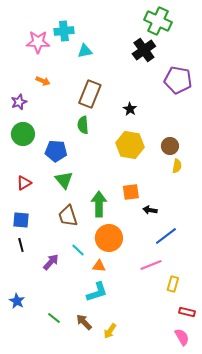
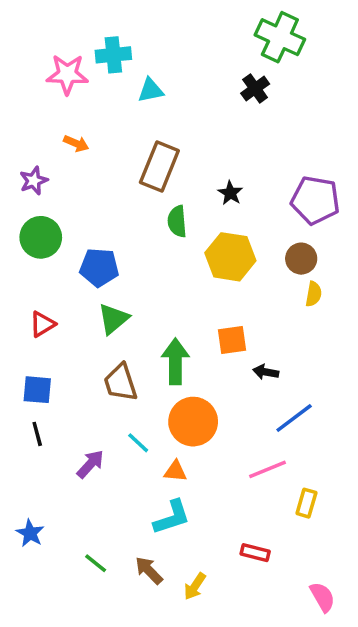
black cross: (144, 50) -> (255, 89), size x0.7
purple pentagon: (178, 80) -> (315, 200), moved
green semicircle: (83, 125) -> (177, 221), moved
green triangle: (64, 180) -> (113, 319), turned 30
red rectangle: (187, 312) -> (255, 553), moved

